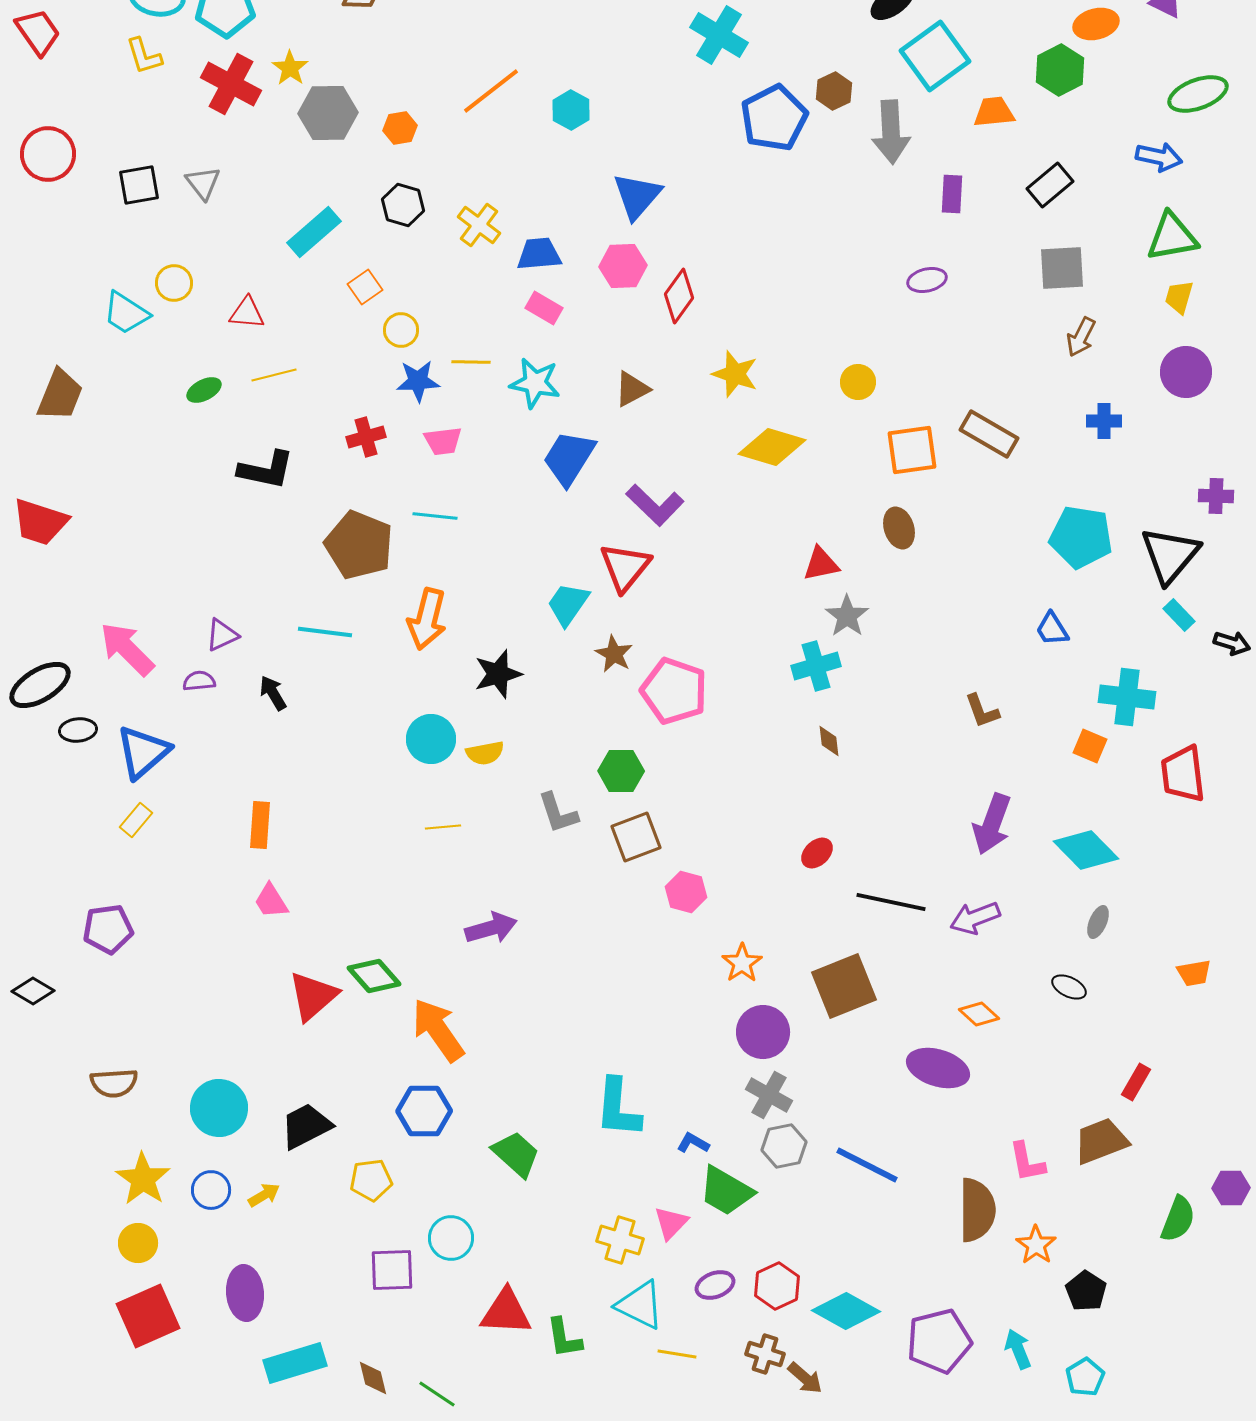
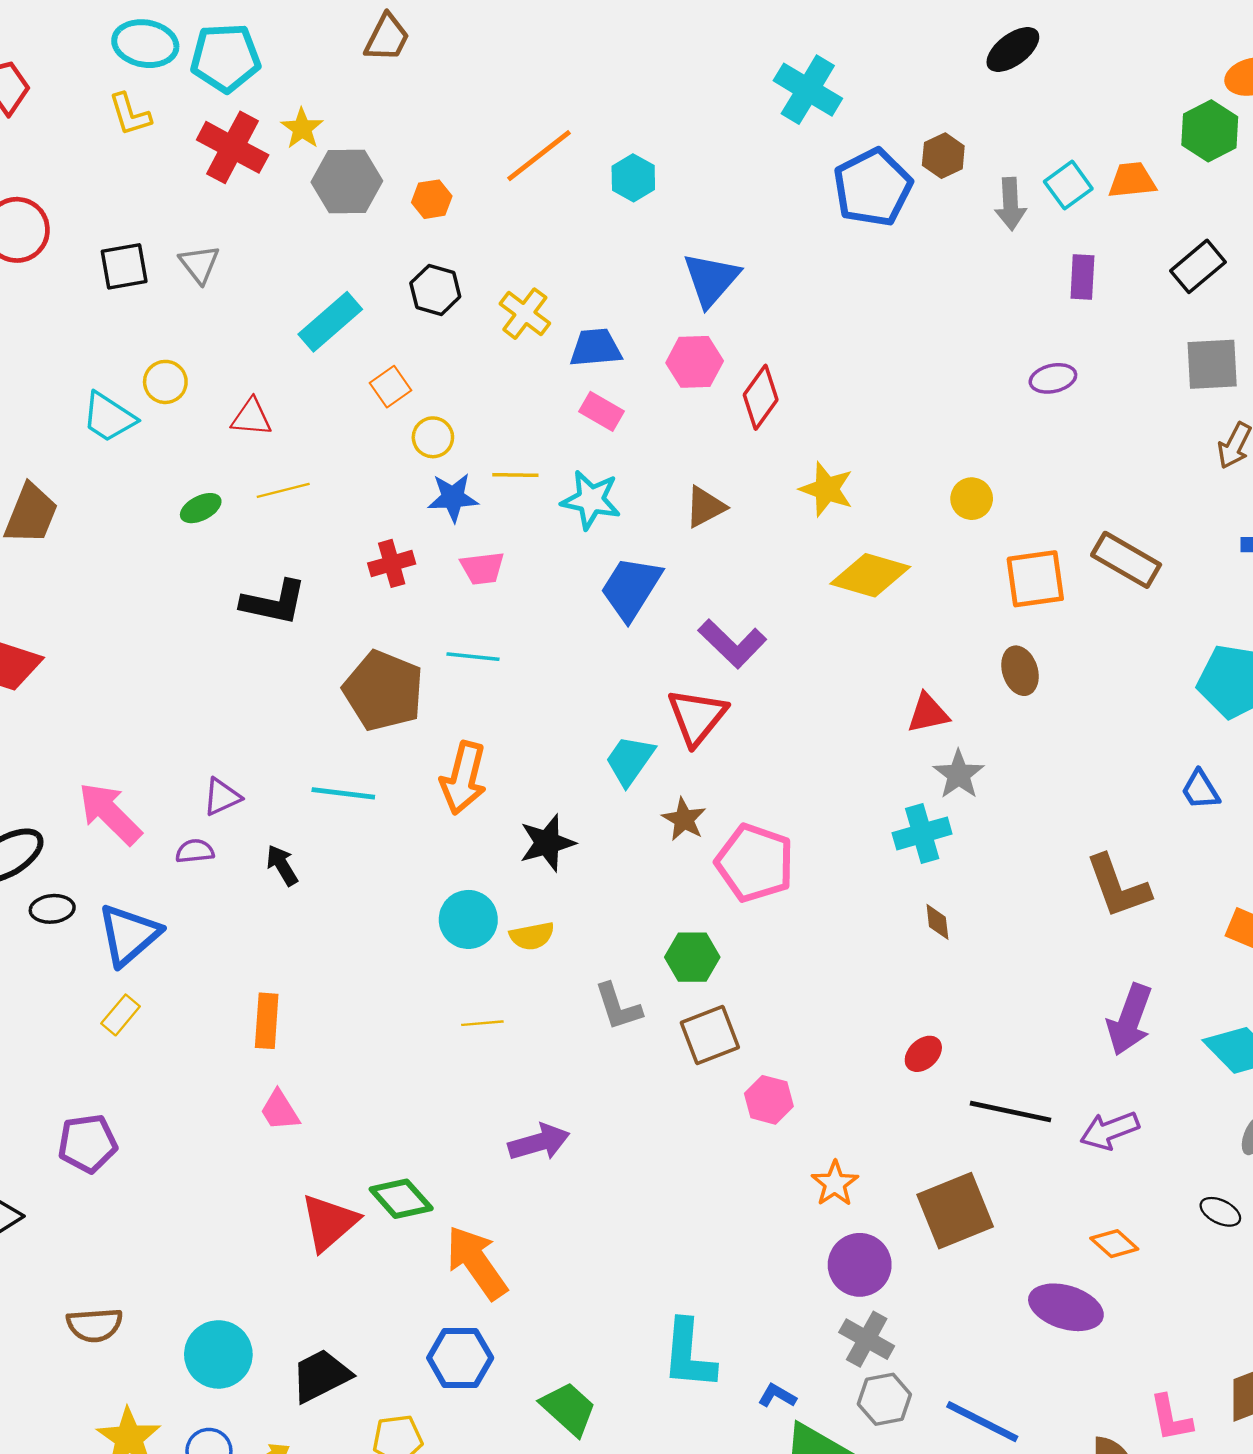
cyan square: (935, 56) -> (1068, 185), moved, size x0.6
gray arrow: (891, 132) -> (1011, 204), size x0.7
brown L-shape: (982, 711) -> (1118, 886), size x1.6

